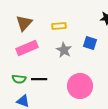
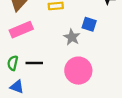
gray star: (64, 50) -> (72, 37), moved
green semicircle: (19, 79) -> (13, 63), turned 96

